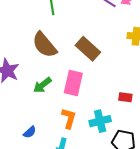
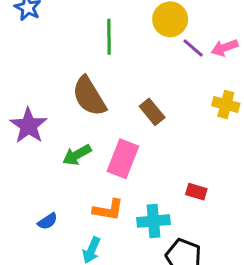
brown rectangle: (88, 49) -> (152, 112), size x0.7
orange L-shape: (69, 118) -> (108, 210), turned 75

